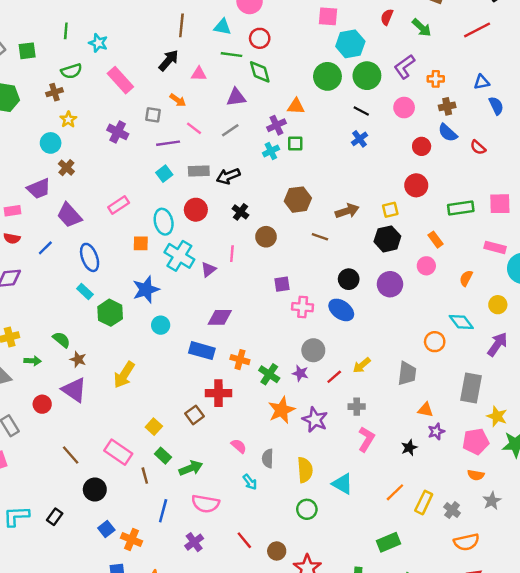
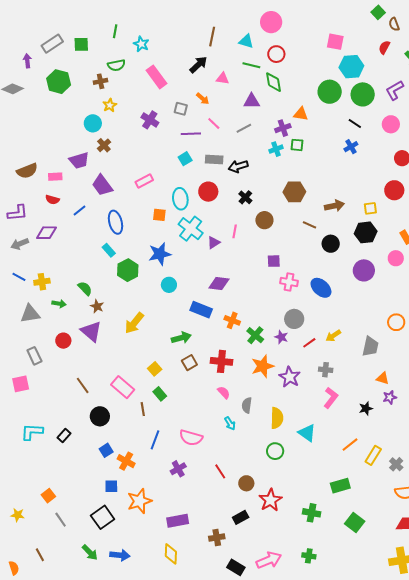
black circle: (349, 279) -> (331, 244), moved
red cross: (218, 393) -> (221, 361), moved
green arrow: (191, 468) -> (181, 338), moved

